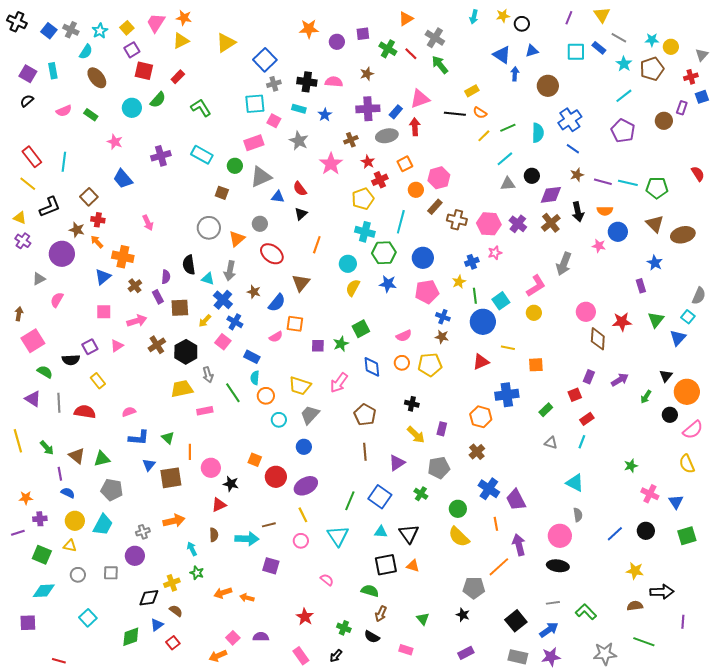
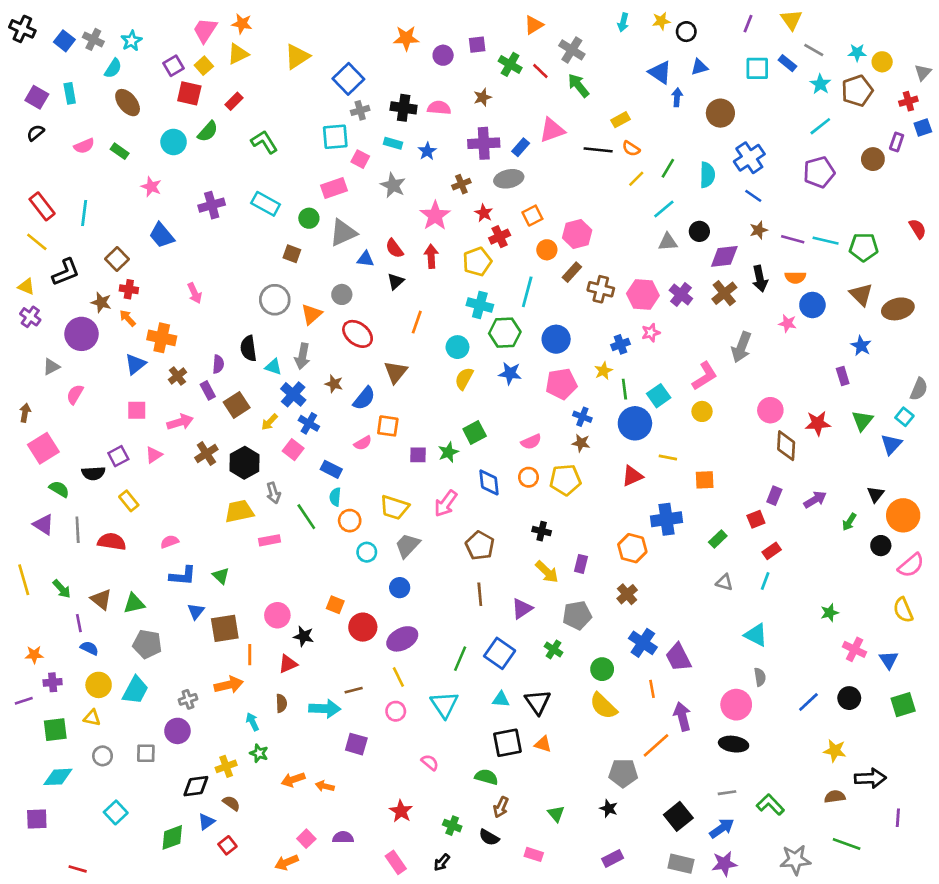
yellow square: (127, 28) -> (204, 66), moved
red arrow: (415, 127) -> (431, 256), moved
green line: (508, 128) -> (668, 168), turned -35
purple pentagon: (623, 131) -> (819, 172), turned 30
brown square: (180, 308) -> (237, 405), turned -30
orange line: (190, 452) -> (250, 655), moved
green square: (42, 555) -> (55, 730), turned -30

